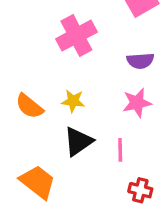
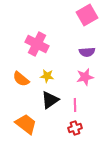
pink cross: (76, 36) -> (37, 44), moved, turned -35
red cross: (140, 190) -> (75, 128), moved, turned -32

